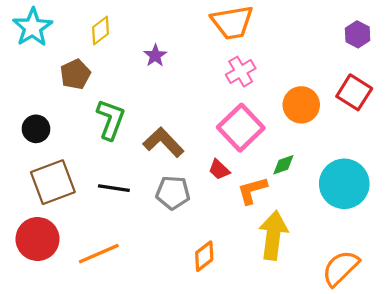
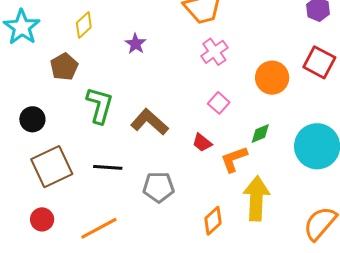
pink square: (241, 128) -> (219, 103), size x0.5
gray pentagon: (173, 193) -> (159, 187), moved
red circle: (37, 239) -> (42, 219), size x0.6
orange diamond: (204, 256) -> (213, 221), moved

